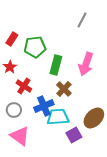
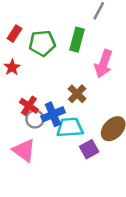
green rectangle: (56, 65) -> (77, 40), moved
red cross: (24, 86) -> (29, 106), moved
gray circle: (14, 110) -> (35, 119), moved

